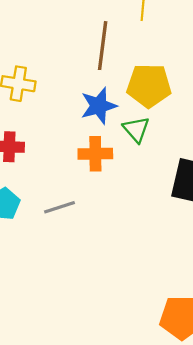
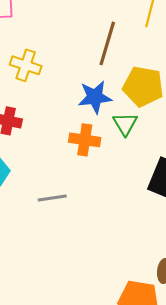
gray line: (60, 207) -> (52, 198), moved

